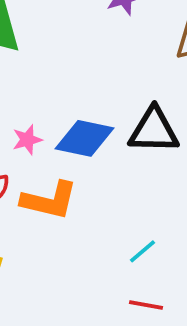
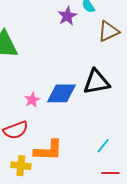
orange L-shape: (49, 200) -> (48, 150), moved

